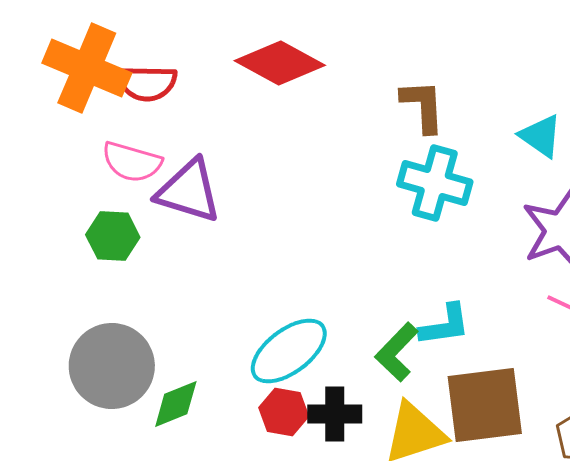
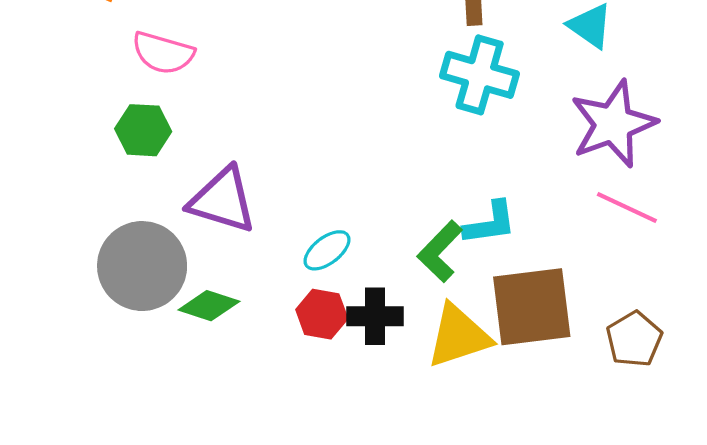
purple triangle: (189, 191) -> (223, 200), moved
cyan ellipse: (289, 351) -> (327, 250), size x0.6
green diamond: (176, 404) -> (209, 306), turned 40

